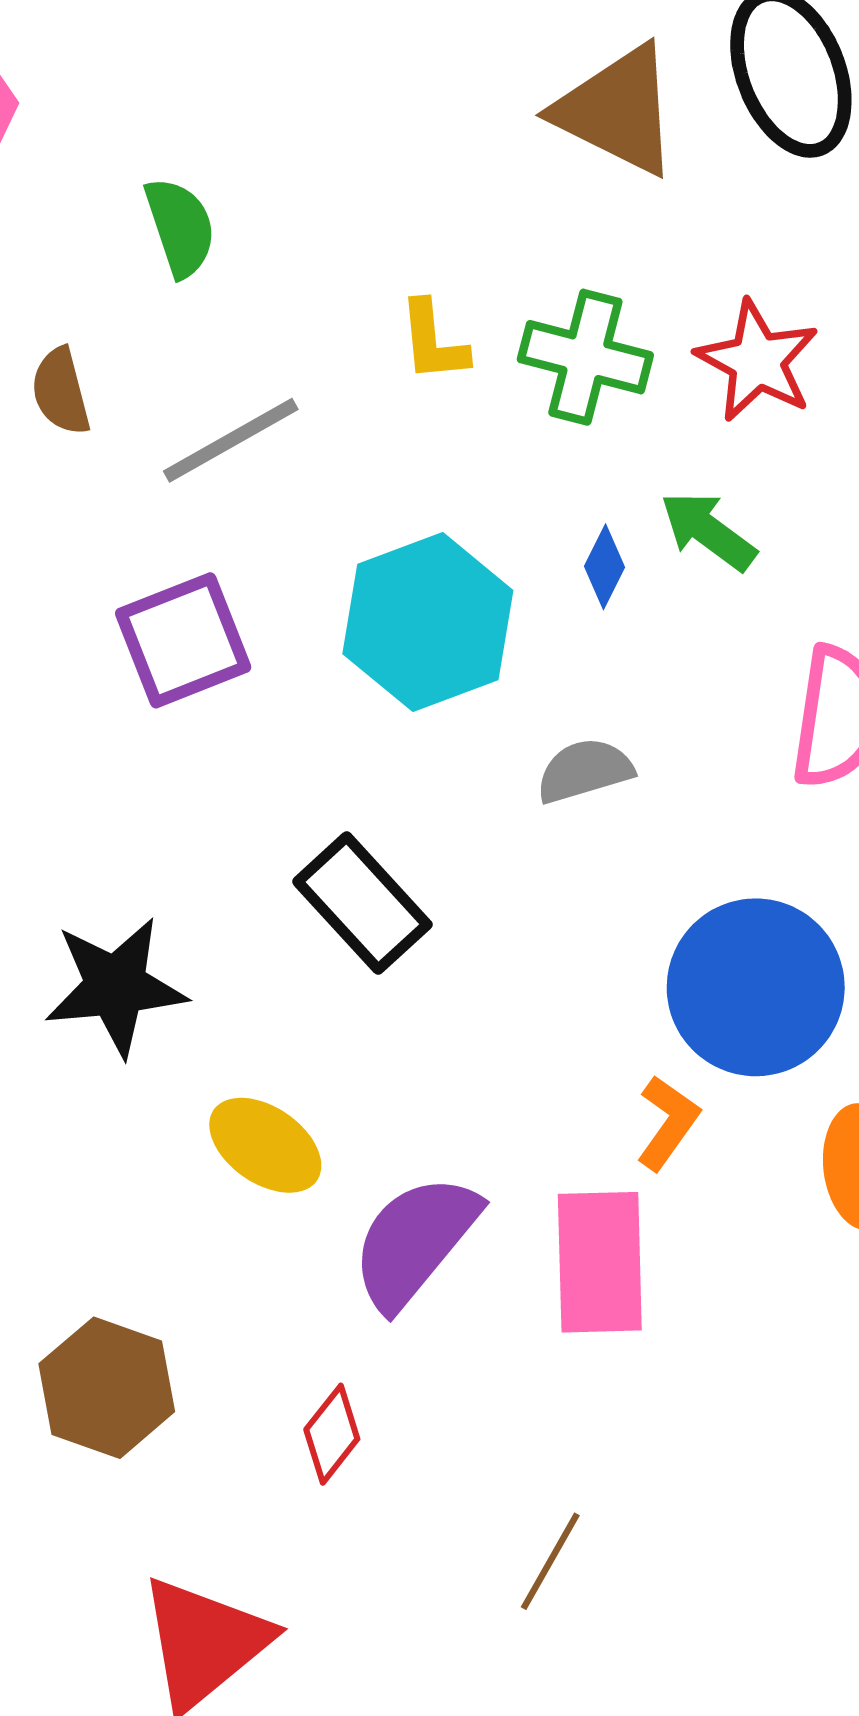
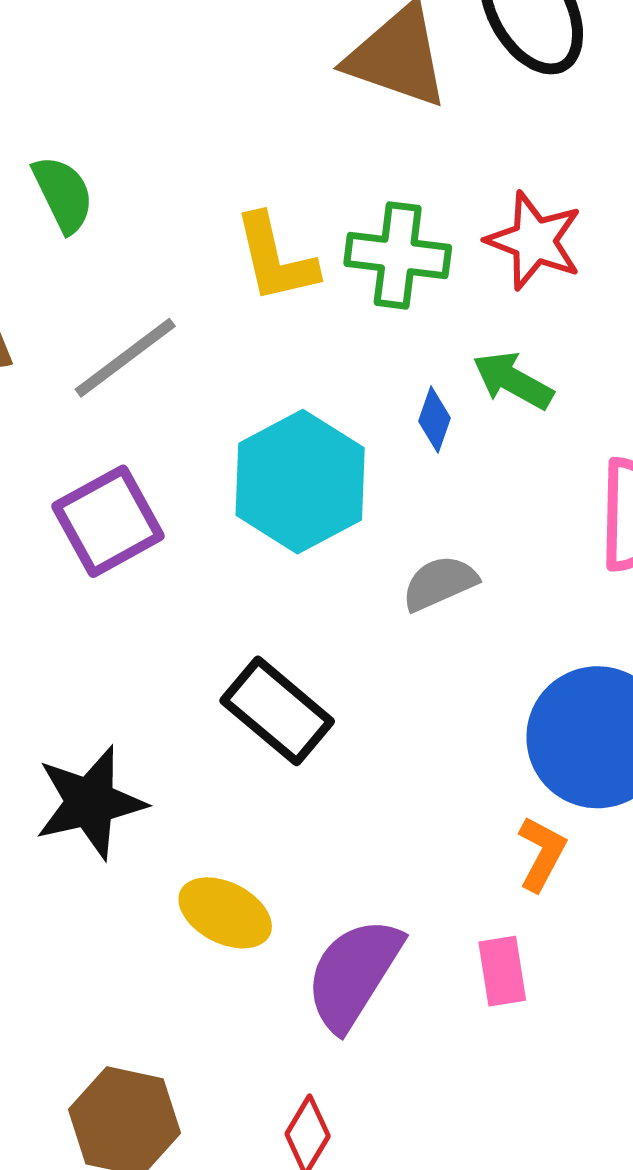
yellow L-shape: (433, 341) -> (275, 259), size x1.4
pink rectangle: (600, 1262) -> (502, 971), size x0.6

